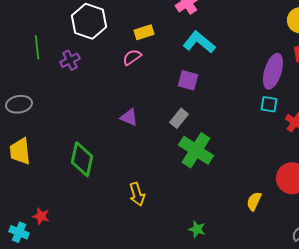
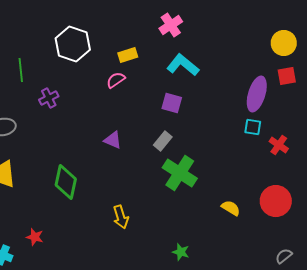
purple cross: (70, 60) -> (49, 98), moved
yellow semicircle: (254, 201) -> (231, 208), moved, turned 96
red star: (41, 216) -> (35, 237), moved

